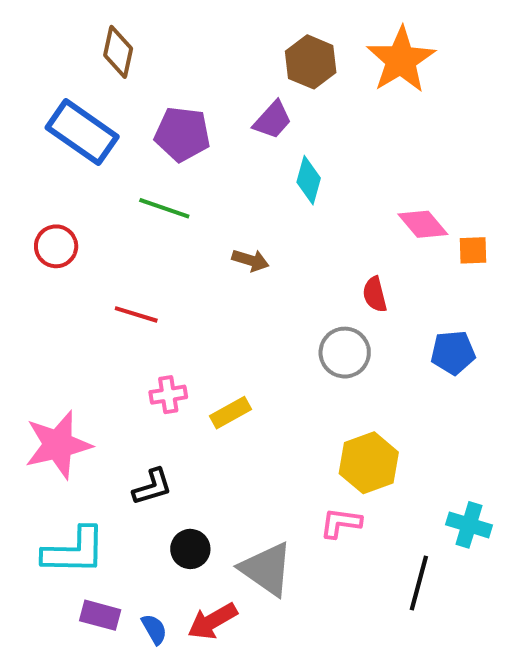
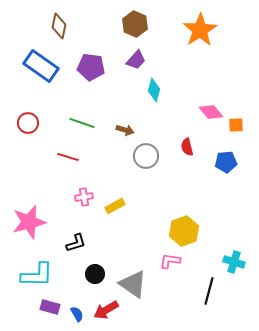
brown hexagon: (311, 62) -> (135, 24), moved
green line: (164, 208) -> (82, 123), moved
gray circle: (345, 353) -> (146, 156), moved
blue pentagon: (453, 353) -> (226, 162), moved

